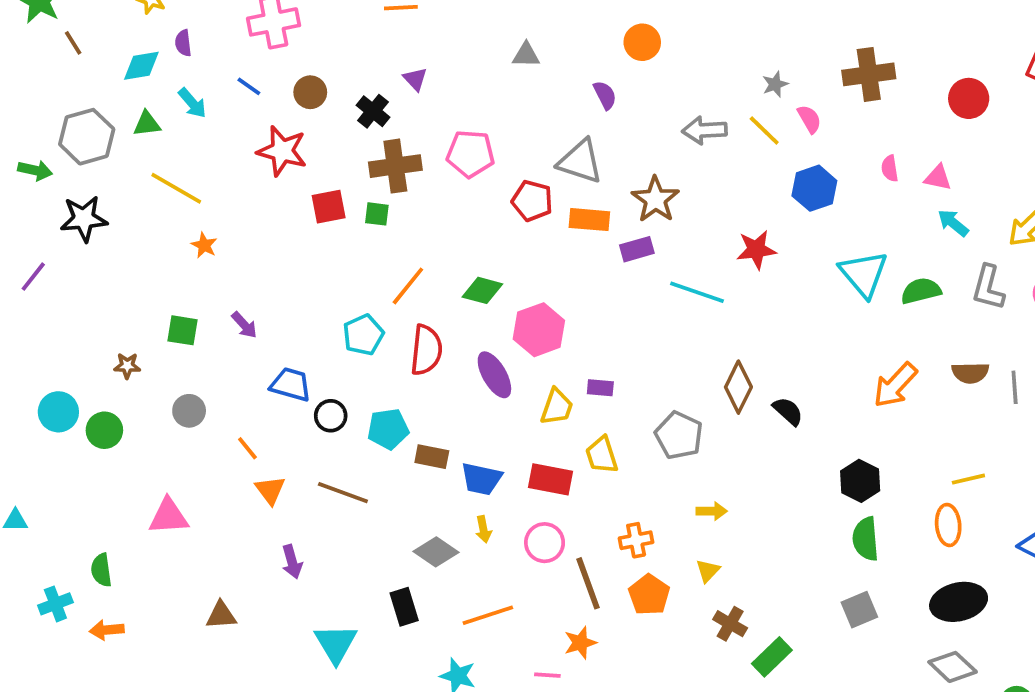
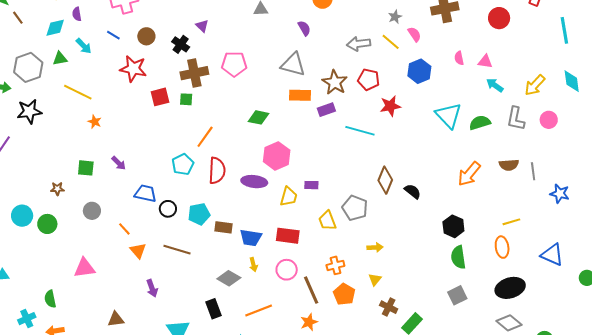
red pentagon: (532, 201) -> (369, 80), moved
green diamond: (482, 290) -> (259, 117), moved
purple ellipse: (494, 375) -> (254, 182), turned -50
yellow trapezoid: (602, 455) -> (327, 221), moved

